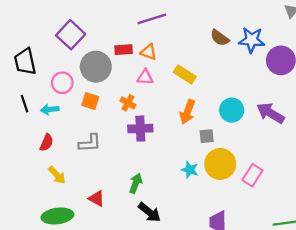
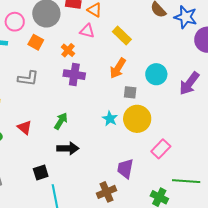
purple arrow: (270, 113) -> (189, 83), turned -95
pink rectangle: (252, 175) -> (161, 149), moved
black arrow: (149, 212) -> (68, 148), turned -50

